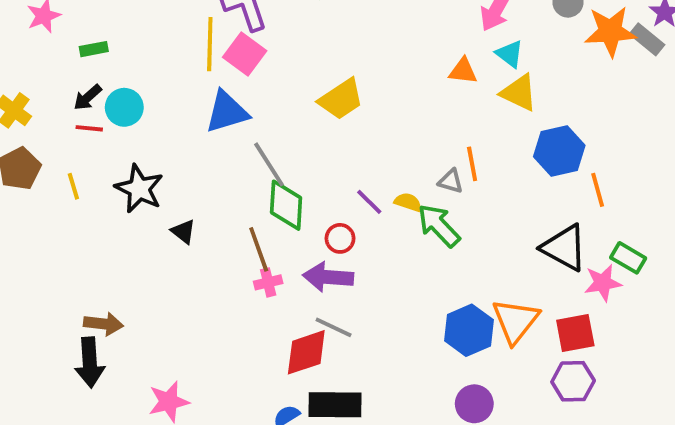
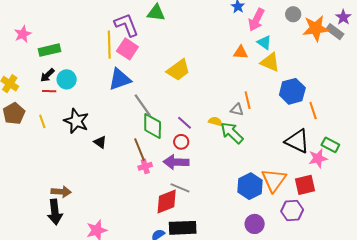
green rectangle: (94, 49) -> (49, 50), size x1.5
purple line: (369, 202) -> (184, 123), moved
purple hexagon: (573, 381) -> (292, 210), moved

